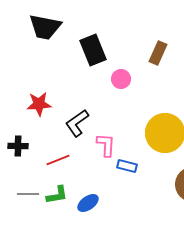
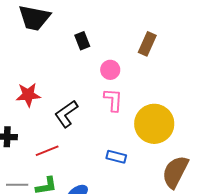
black rectangle: (93, 50) -> (82, 41), size x0.6
pink L-shape: (106, 145) -> (113, 100), moved

